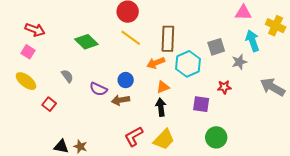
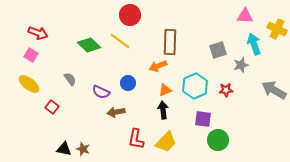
yellow line: (131, 38) -> (120, 41), moved
cyan hexagon: (188, 64) -> (195, 86), moved
brown arrow: (121, 100) -> (116, 112), moved
purple square: (201, 104) -> (203, 119), moved
red L-shape: (134, 136) -> (136, 139), turned -50

